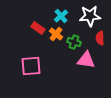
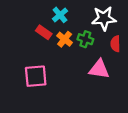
cyan cross: (61, 16) -> (60, 15), moved
green cross: (74, 42) -> (85, 39), moved

